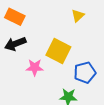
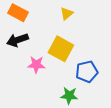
yellow triangle: (78, 16) -> (67, 14), moved

